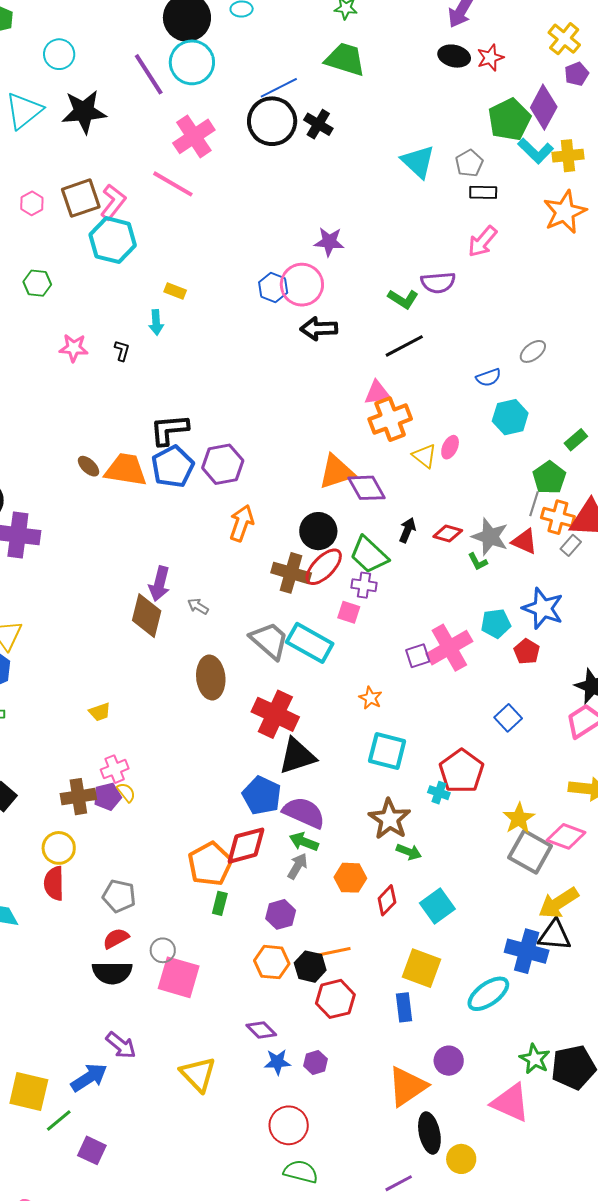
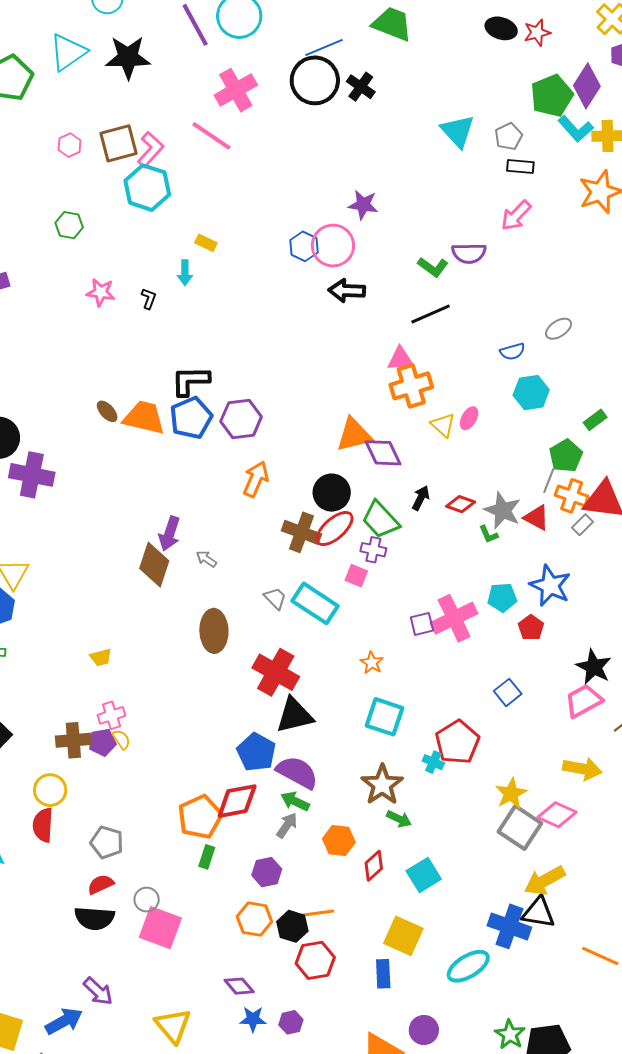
gray trapezoid: (269, 641) -> (275, 598), size x0.6

